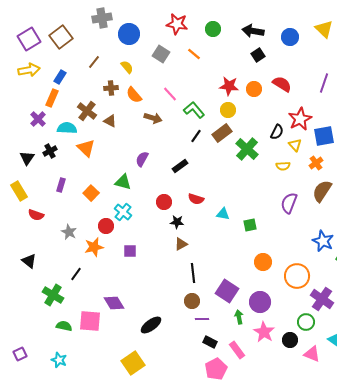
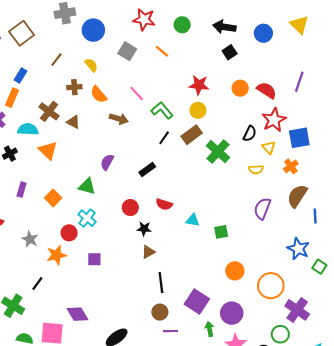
red semicircle: (282, 84) -> (267, 90), moved
orange circle: (254, 89) -> (240, 88), moved

